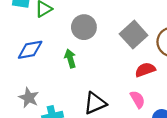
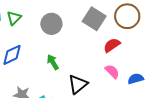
green arrow: (70, 59) -> (53, 62), moved

